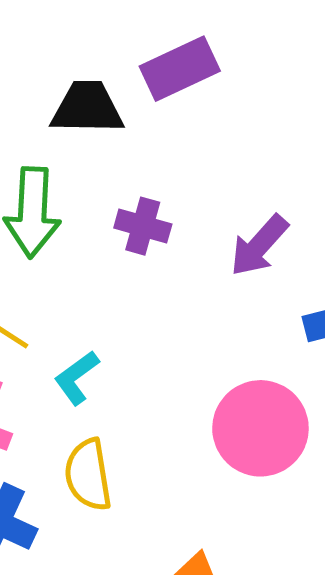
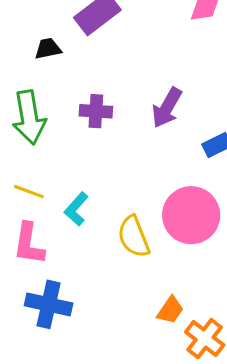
black trapezoid: (87, 108) -> (48, 49), size x0.6
yellow semicircle: (88, 475) -> (134, 237), moved

